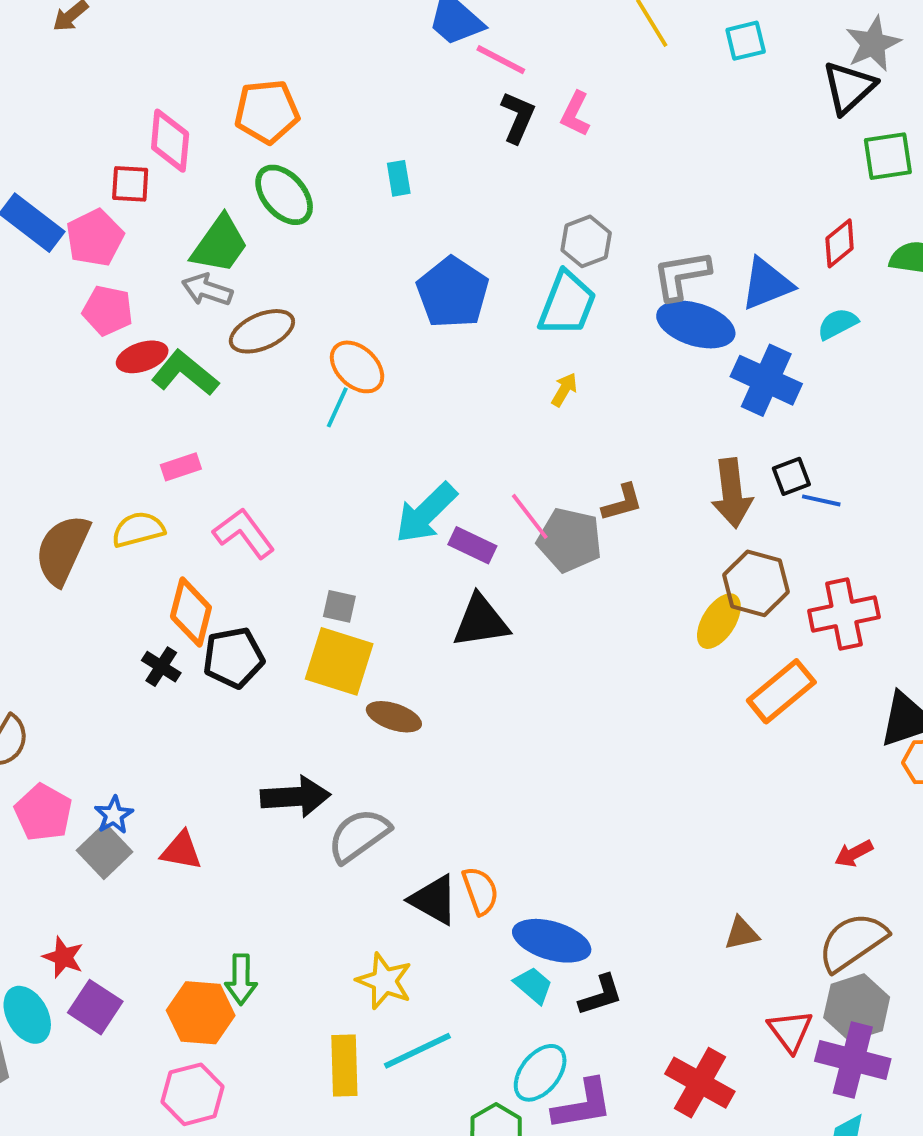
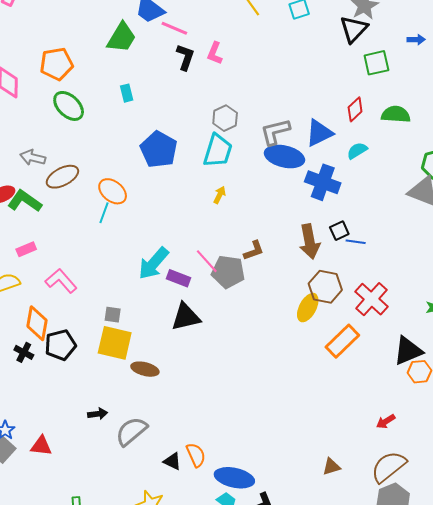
green trapezoid: (220, 244) -> (122, 38), moved
red cross: (844, 614) -> (372, 299), turned -32
black arrow: (296, 797) -> (98, 414), size x0.6
black triangle: (434, 900) -> (172, 461), size x0.7

